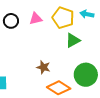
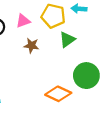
brown star: (43, 67) -> (31, 45), moved

